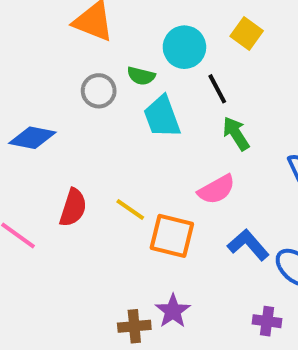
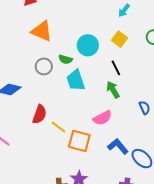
black line: (217, 89) -> (116, 68), moved
red semicircle: (73, 208) -> (40, 114), moved

